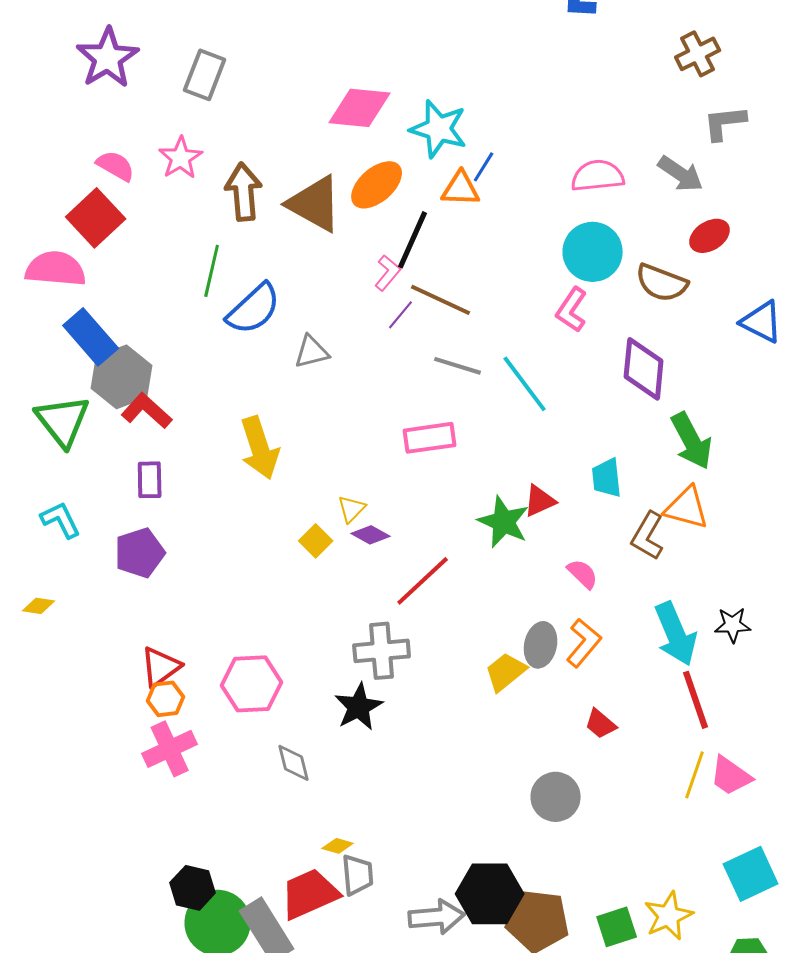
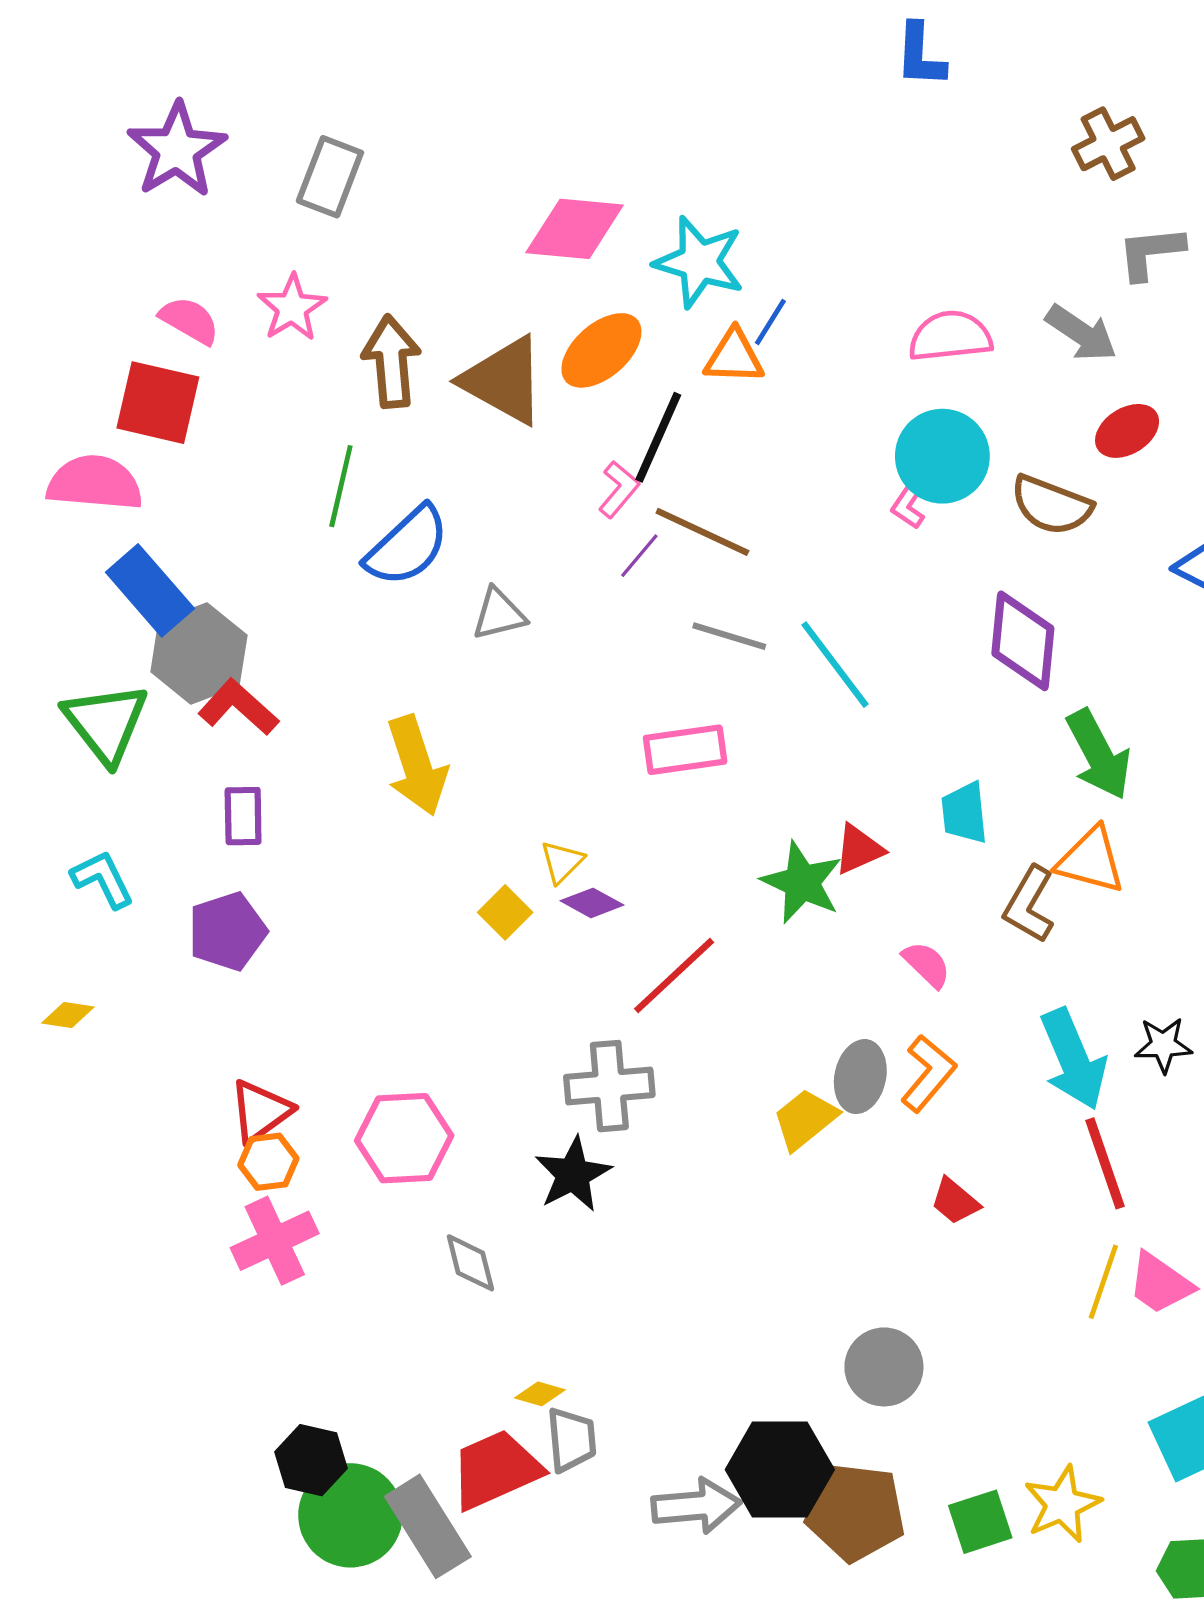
red square: (96, 218) -> (158, 403), turned -34
pink L-shape: (572, 310) -> (909, 504), moved, size x0.7
gray circle: (556, 797) -> (884, 1367), moved

